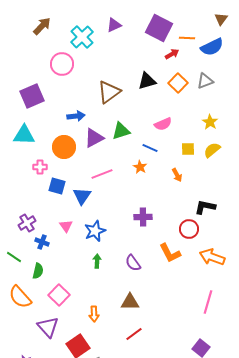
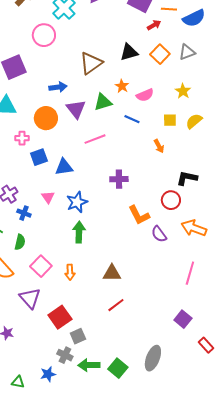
yellow star: (210, 122) -> (183, 91), moved
purple triangle: (94, 138) -> (76, 109), turned -40
orange star: (140, 167) -> (122, 86), moved
pink line: (102, 174) -> (95, 139), moved
blue square: (57, 186) -> (39, 157), turned -36
blue triangle: (82, 196) -> (64, 167), turned 48
purple cross: (143, 217) -> (119, 179), moved
orange L-shape: (170, 253) -> (139, 215), moved
green arrow: (97, 261) -> (79, 232), size x1.5
purple semicircle: (133, 263) -> (159, 234), moved
orange arrow: (94, 314) -> (70, 272), moved

